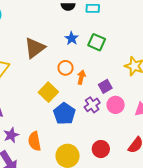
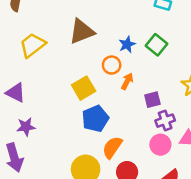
blue star: (72, 38) -> (127, 44), moved
purple cross: (92, 105) -> (165, 121), moved
pink circle: (116, 105) -> (160, 145), moved
orange semicircle: (35, 141) -> (112, 147), moved, turned 30

